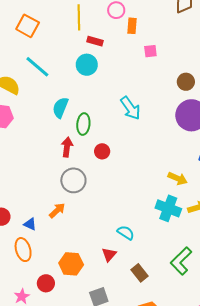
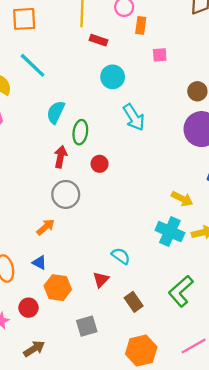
orange square: (28, 26) -> (24, 19), turned -35
cyan circle: (87, 65) -> (113, 77), moved
blue triangle: (30, 224) -> (39, 263), moved

